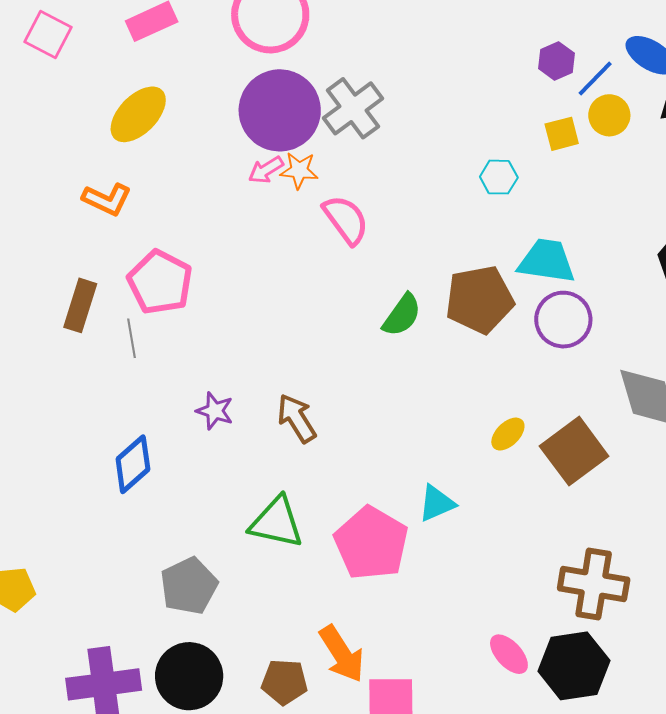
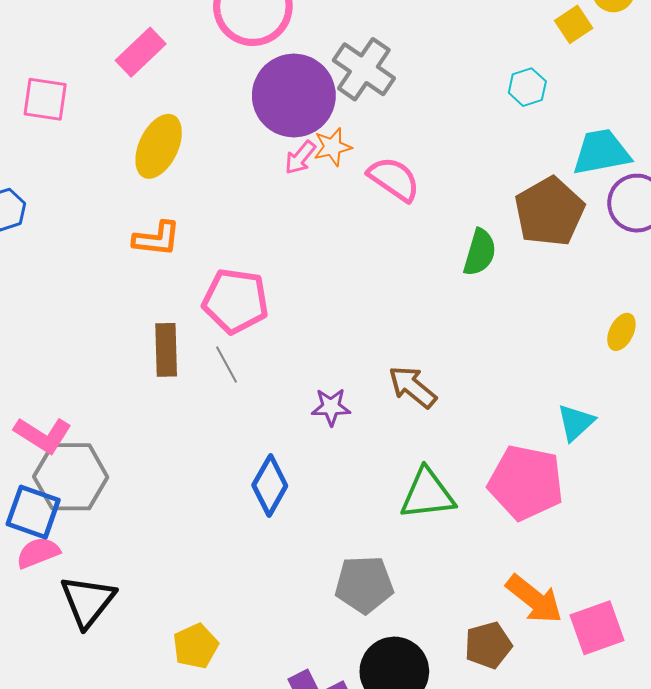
gray pentagon: (189, 586) -> (364, 584), turned -30

